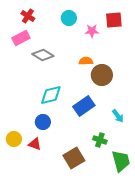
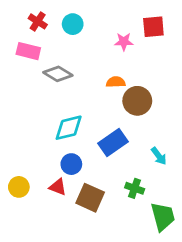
cyan circle: (69, 18) -> (73, 24), moved
pink rectangle: (21, 38) -> (28, 51), turned 42
blue circle: (43, 122) -> (71, 164), moved
red triangle: (35, 144) -> (58, 187), moved
brown square: (74, 158) -> (90, 198), moved, turned -35

